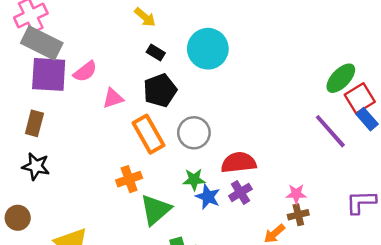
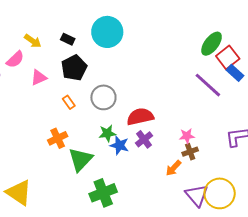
yellow arrow: (145, 17) -> (33, 41), moved
orange rectangle: (148, 134) -> (69, 102), size x0.5

